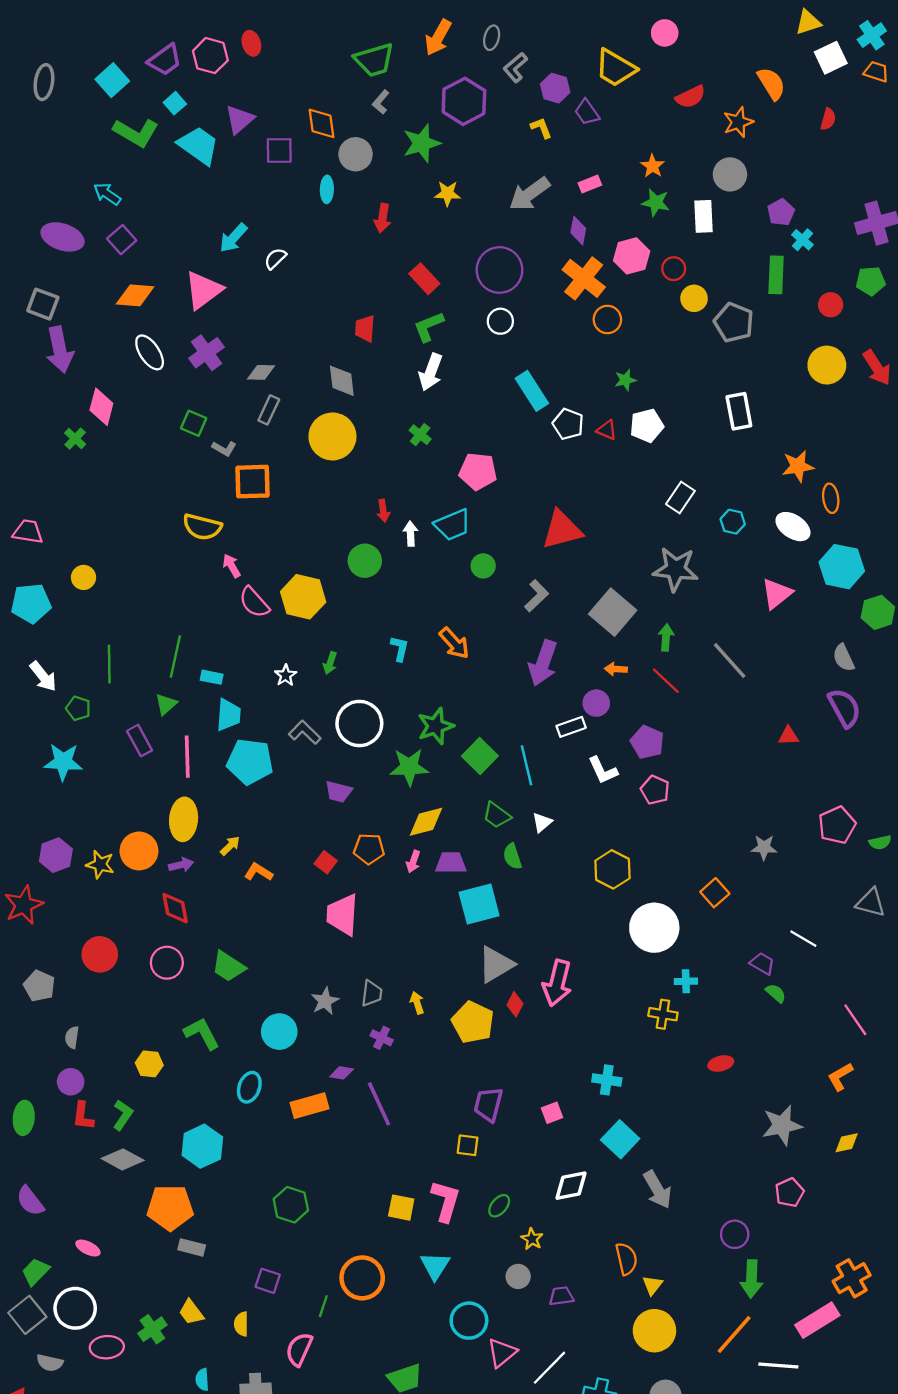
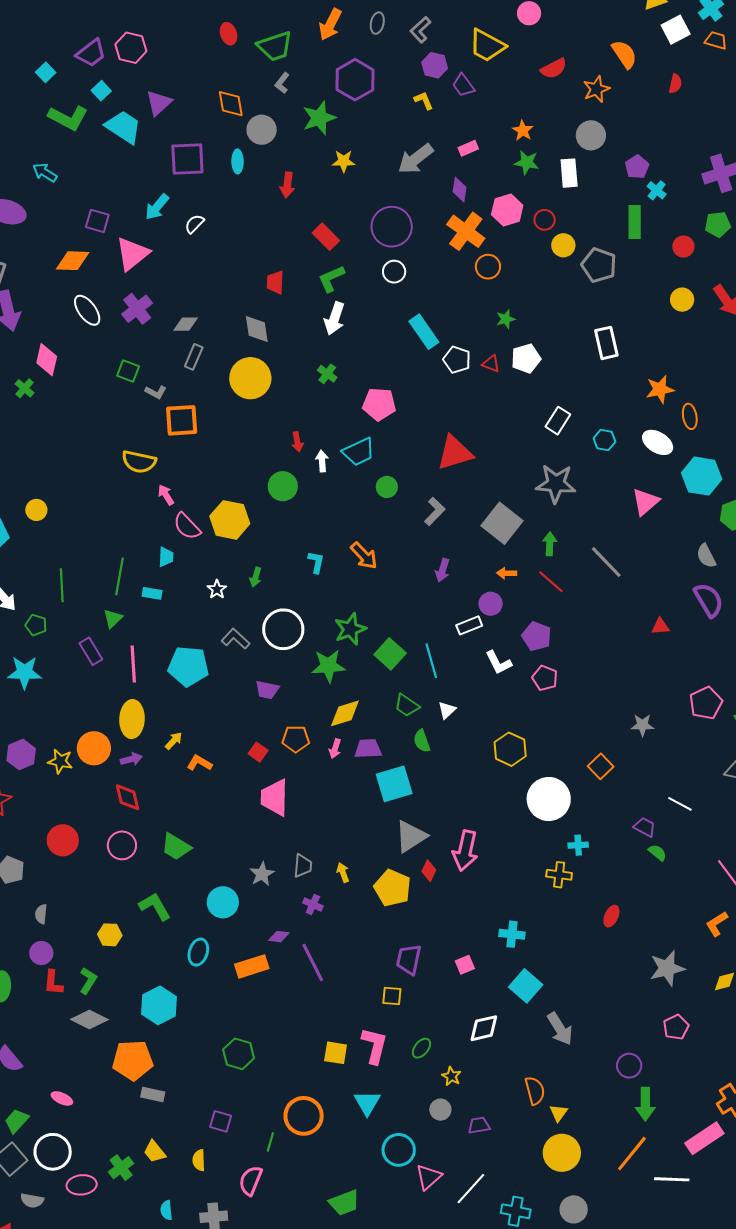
red ellipse: (251, 43) -> (229, 34), moved
gray L-shape: (515, 67) -> (420, 30), moved
cyan square: (112, 80) -> (46, 72), size x0.7
purple square: (279, 150) -> (187, 159), moved, size x1.4
purple square: (122, 240) -> (97, 221), moved, turned -30
yellow circle: (827, 365) -> (682, 300), size x0.7
purple arrow: (543, 663) -> (442, 570), size x0.6
cyan trapezoid: (228, 715) -> (166, 557), moved, size x0.7
red ellipse: (721, 1063) -> (611, 916), turned -50

